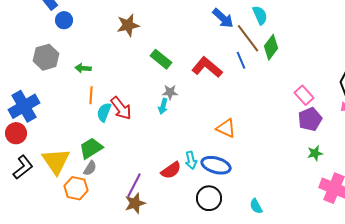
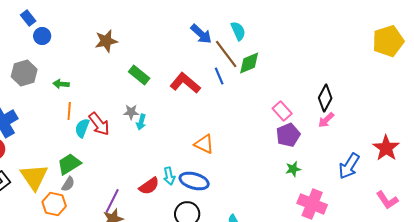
green diamond: (271, 47) -> (249, 63), turned 30
gray star: (170, 92) -> (131, 112), moved

